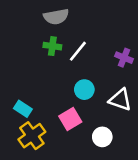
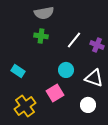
white line: (78, 51) -> (74, 40), moved
cyan rectangle: (23, 109) -> (18, 71), moved
white circle: (102, 137) -> (88, 105), moved

